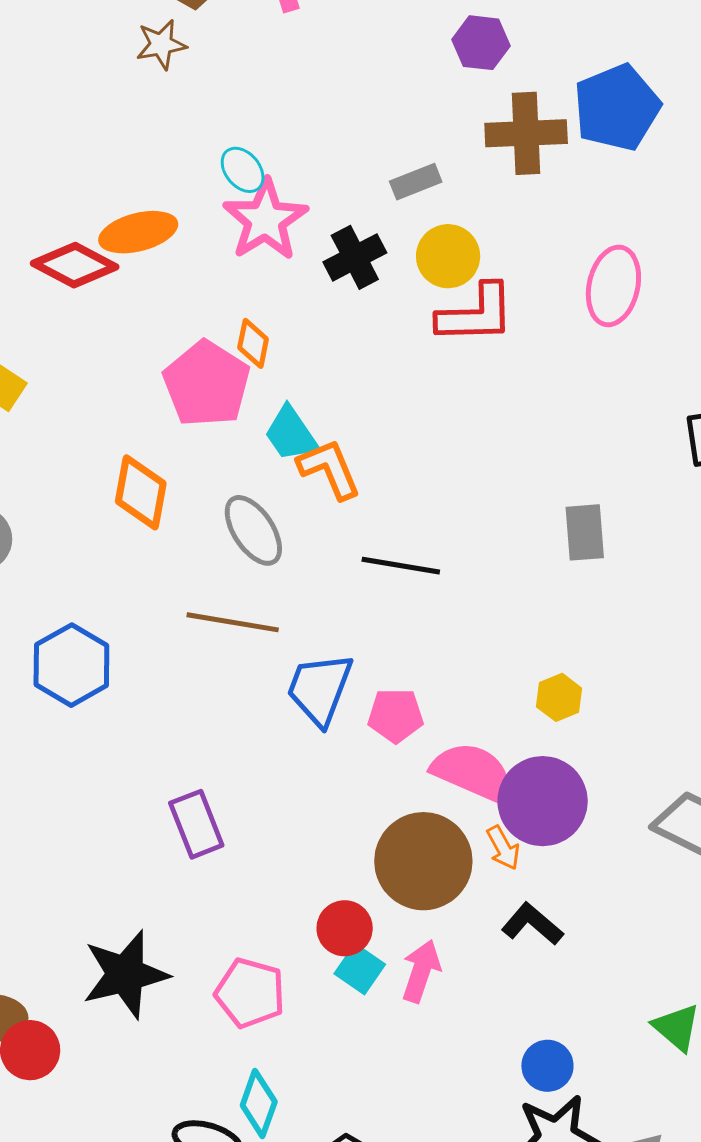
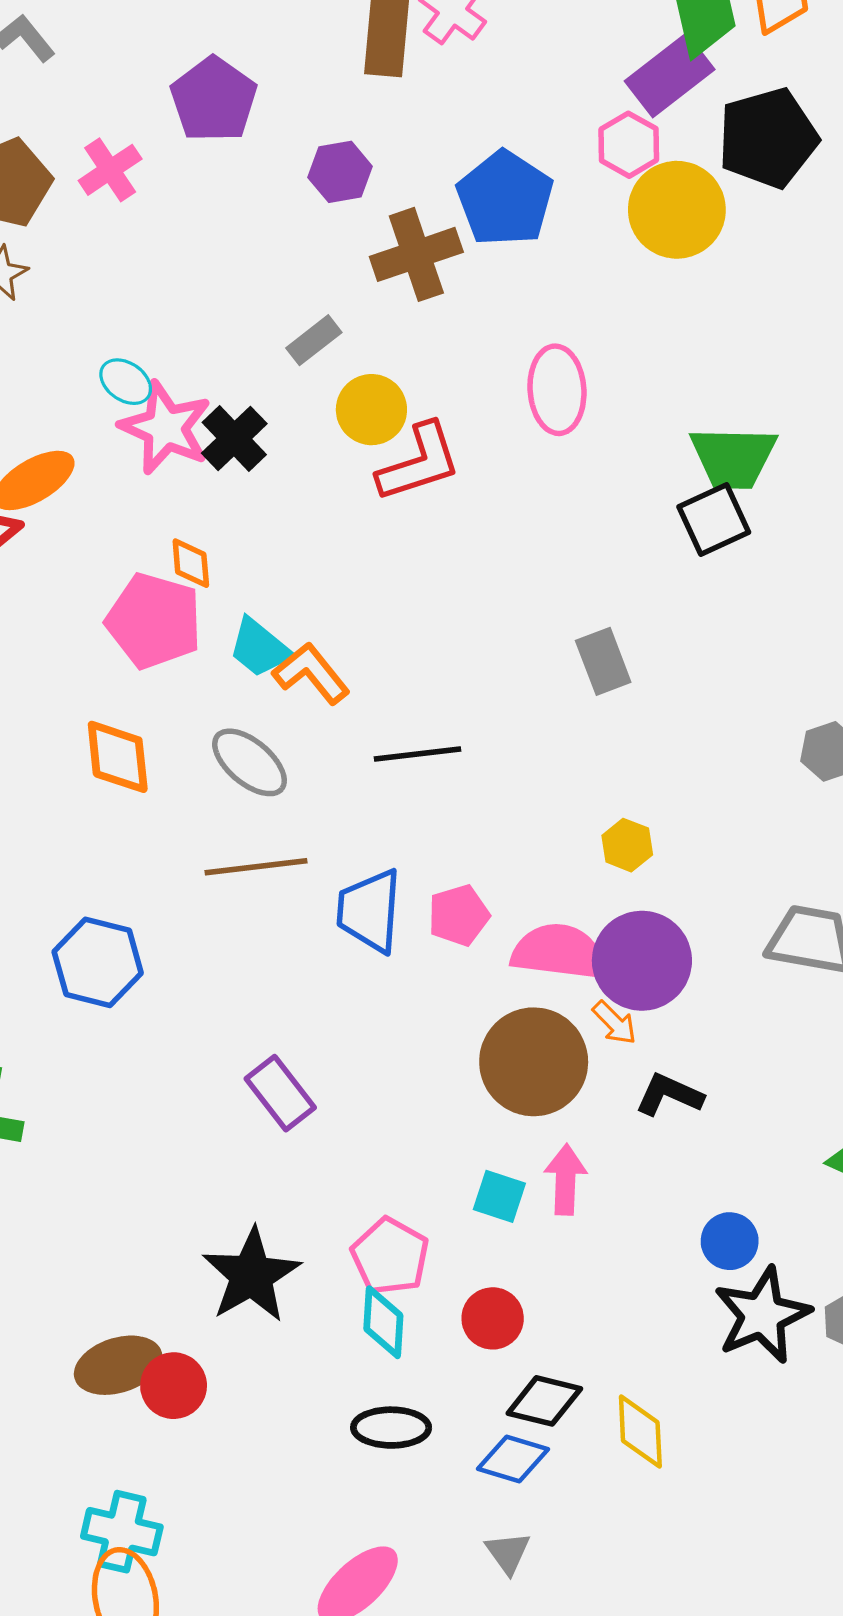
black cross: (355, 257) -> (234, 438), moved
red circle: (345, 928) -> (493, 1318), moved
pink pentagon: (250, 993) -> (390, 1256), turned 30
cyan diamond: (259, 1104) -> (383, 1322), moved

